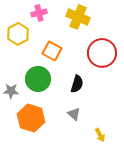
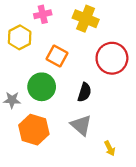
gray triangle: (74, 114) -> (81, 125), size x1.5

